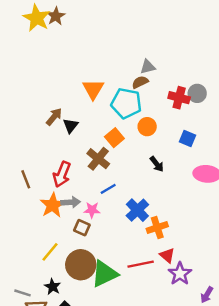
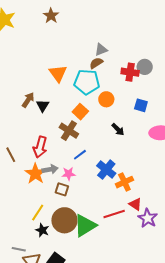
brown star: (56, 16) -> (51, 16), moved
black star: (53, 287) -> (42, 230), moved

